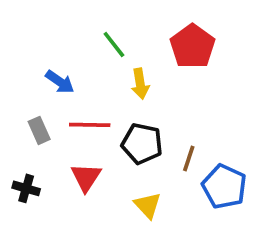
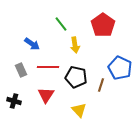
blue pentagon: (224, 187) -> (120, 68), moved

